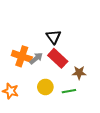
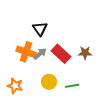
black triangle: (54, 37) -> (40, 29), moved
brown star: (79, 73) -> (85, 53), moved

